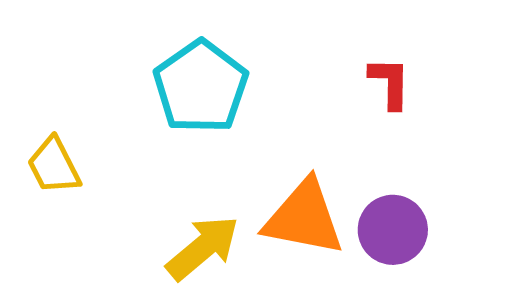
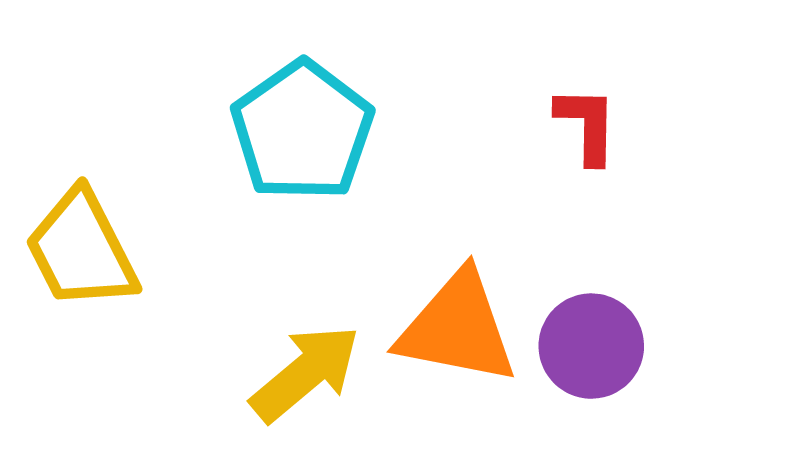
yellow trapezoid: (54, 166) -> (81, 250), size x1.4

